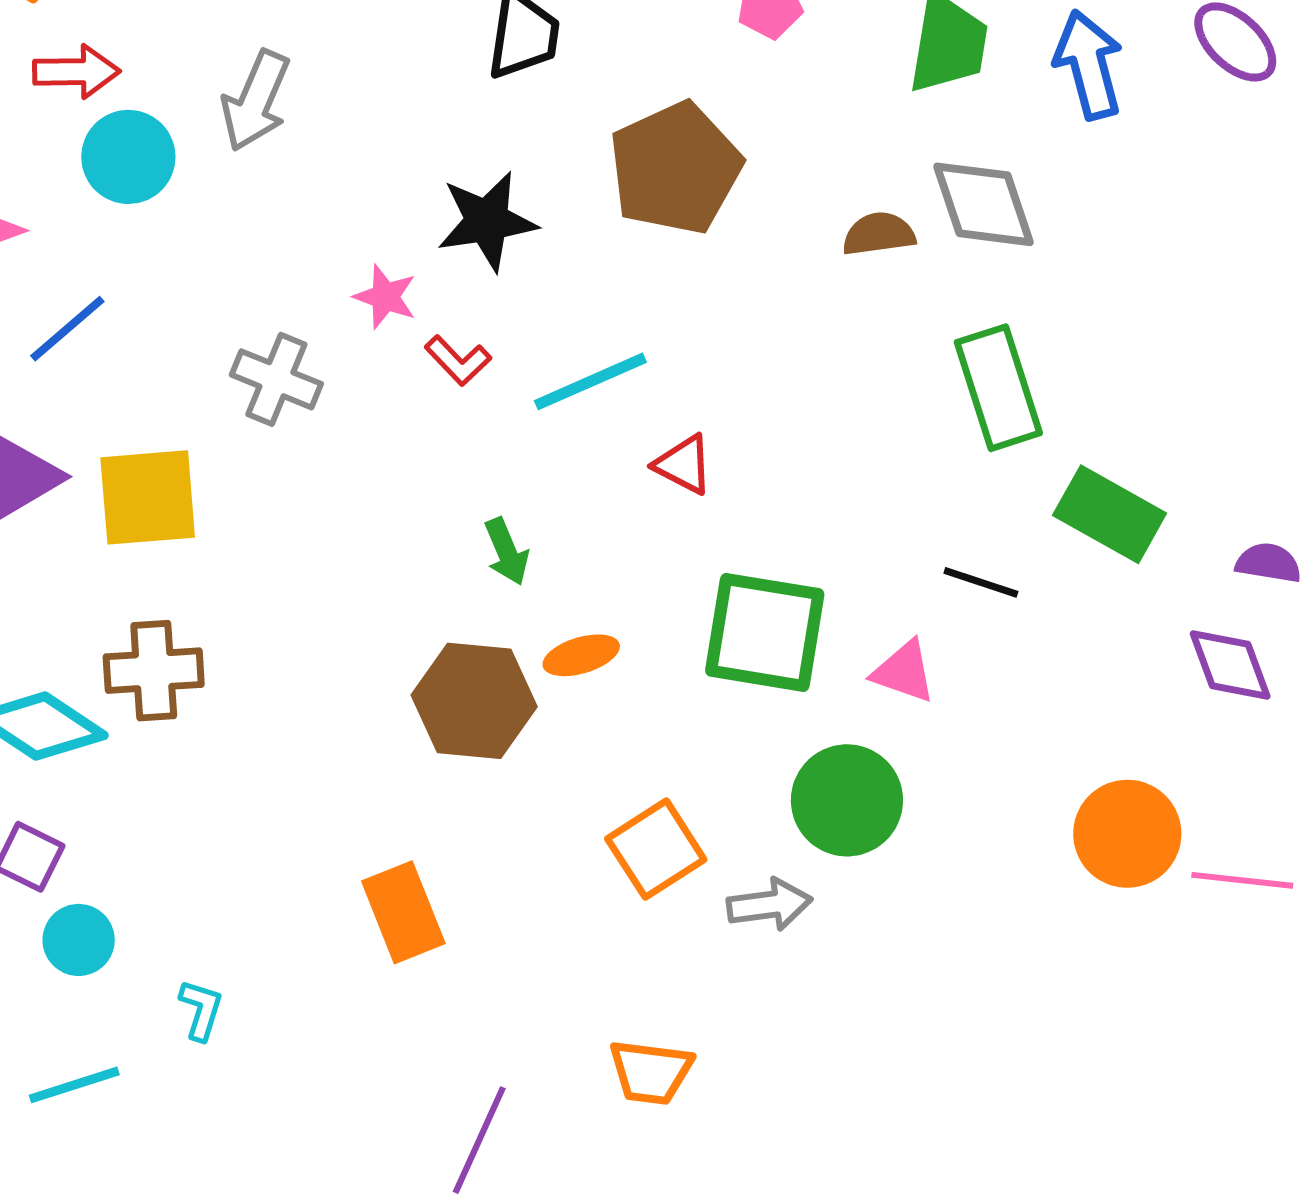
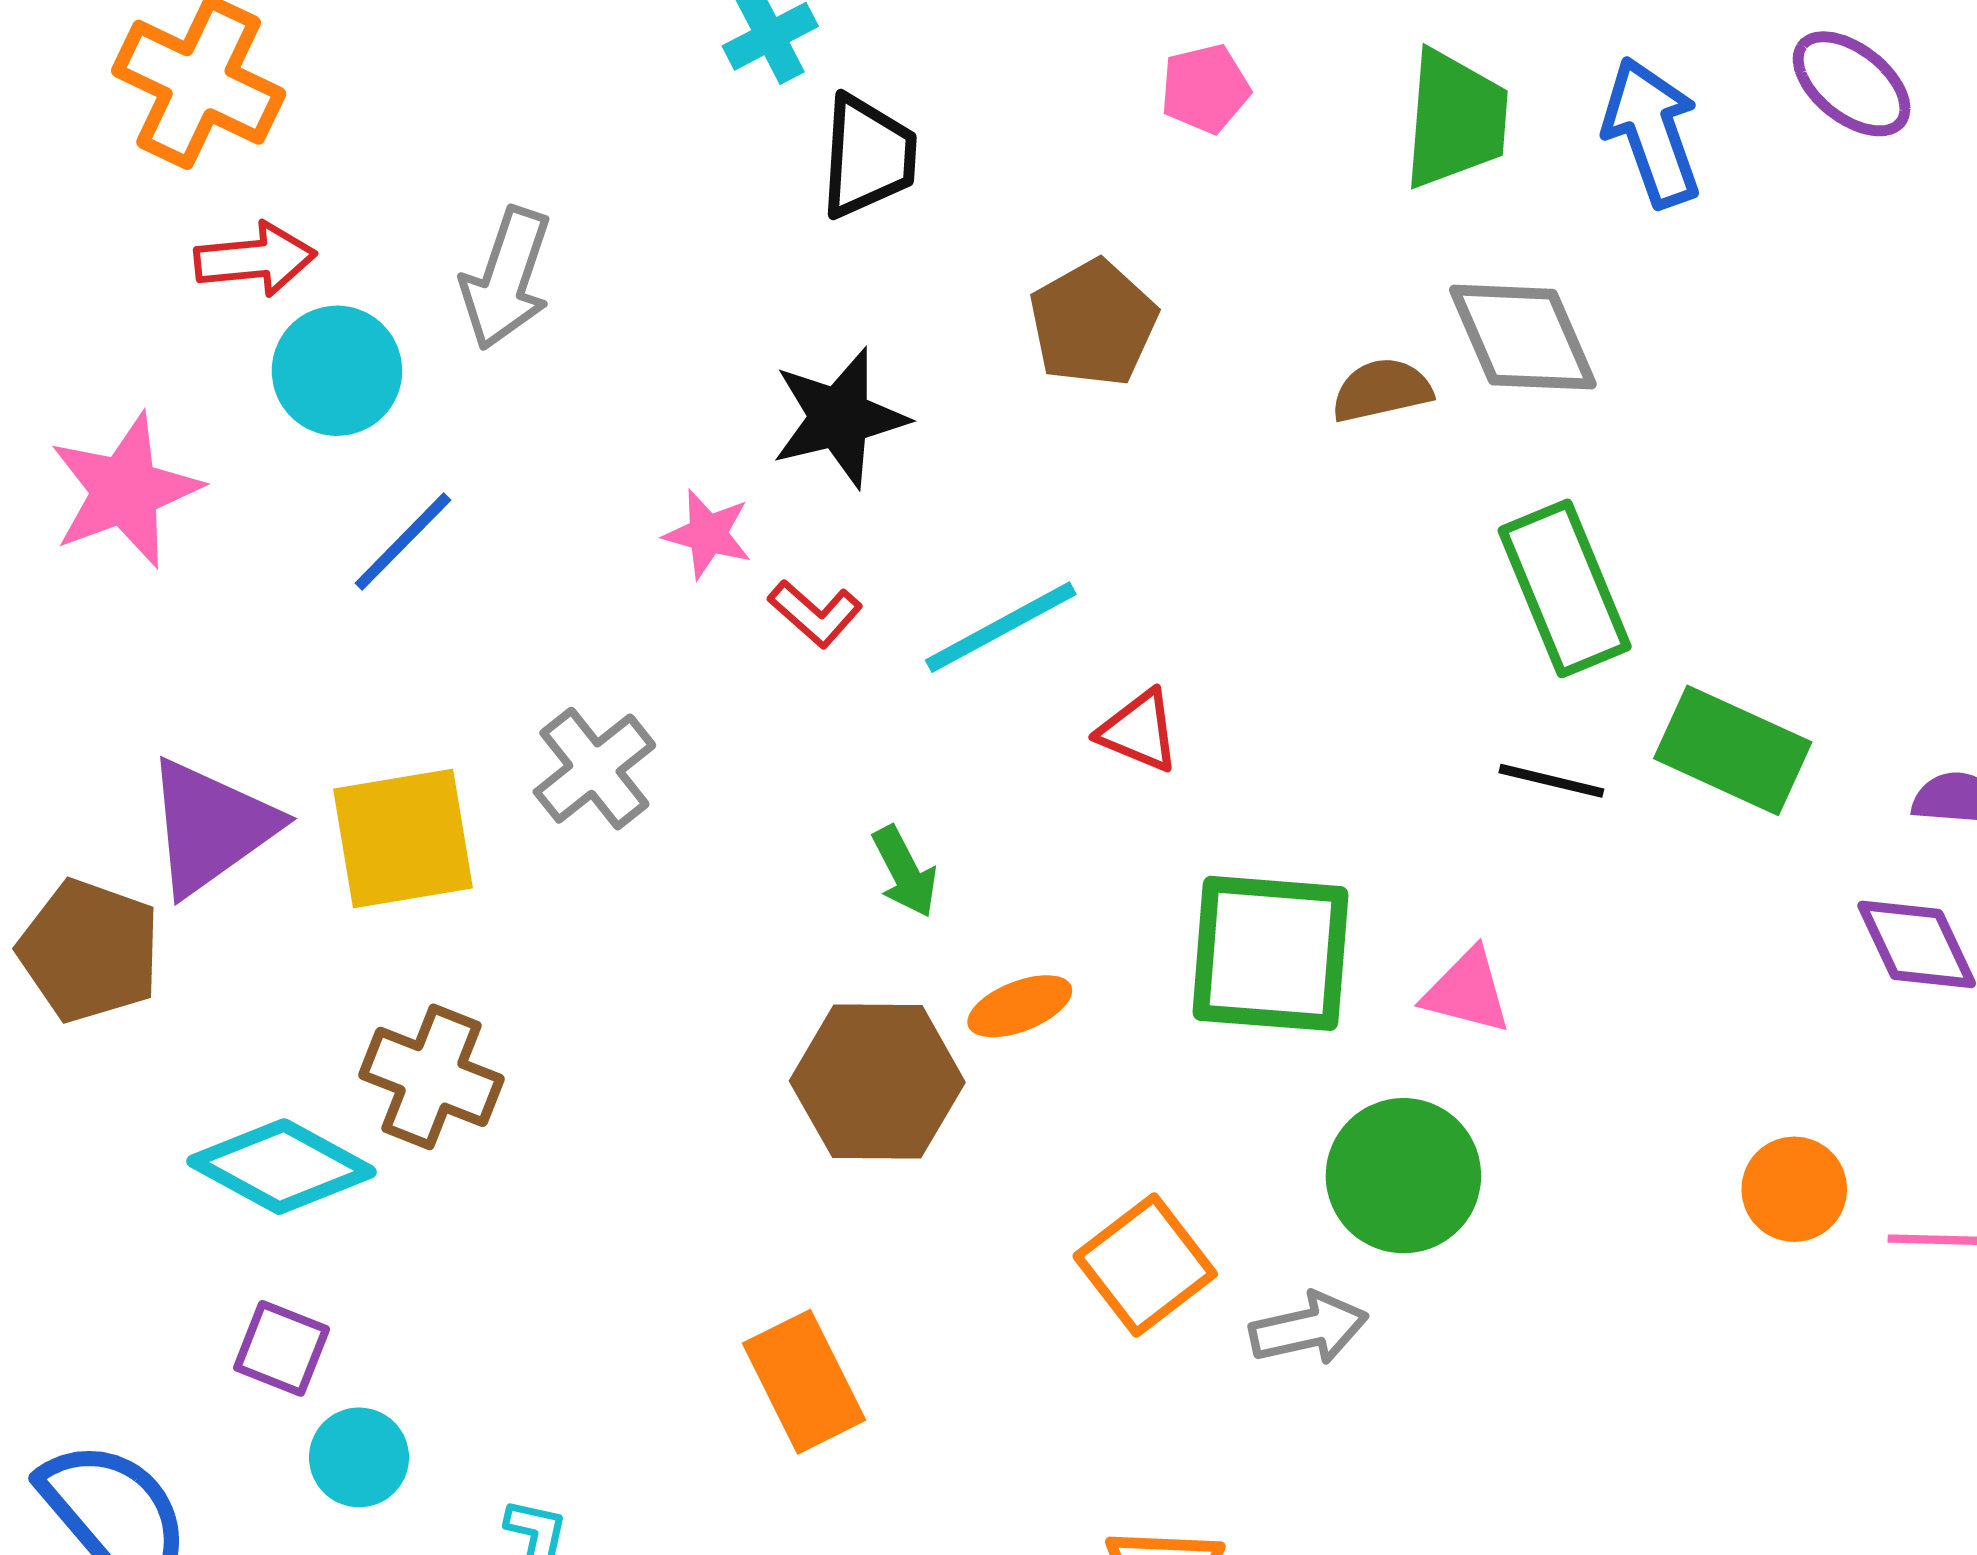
brown pentagon: (675, 168) -> (1093, 323), size x0.7
blue line: (67, 329) -> (403, 542), moved
gray cross: (276, 379) -> (594, 769), moved, turned 34
black line: (981, 582) -> (1551, 781), moved
brown cross: (154, 671) -> (432, 1077), turned 30
orange circle: (1127, 834) -> (1794, 1189), size x0.7

